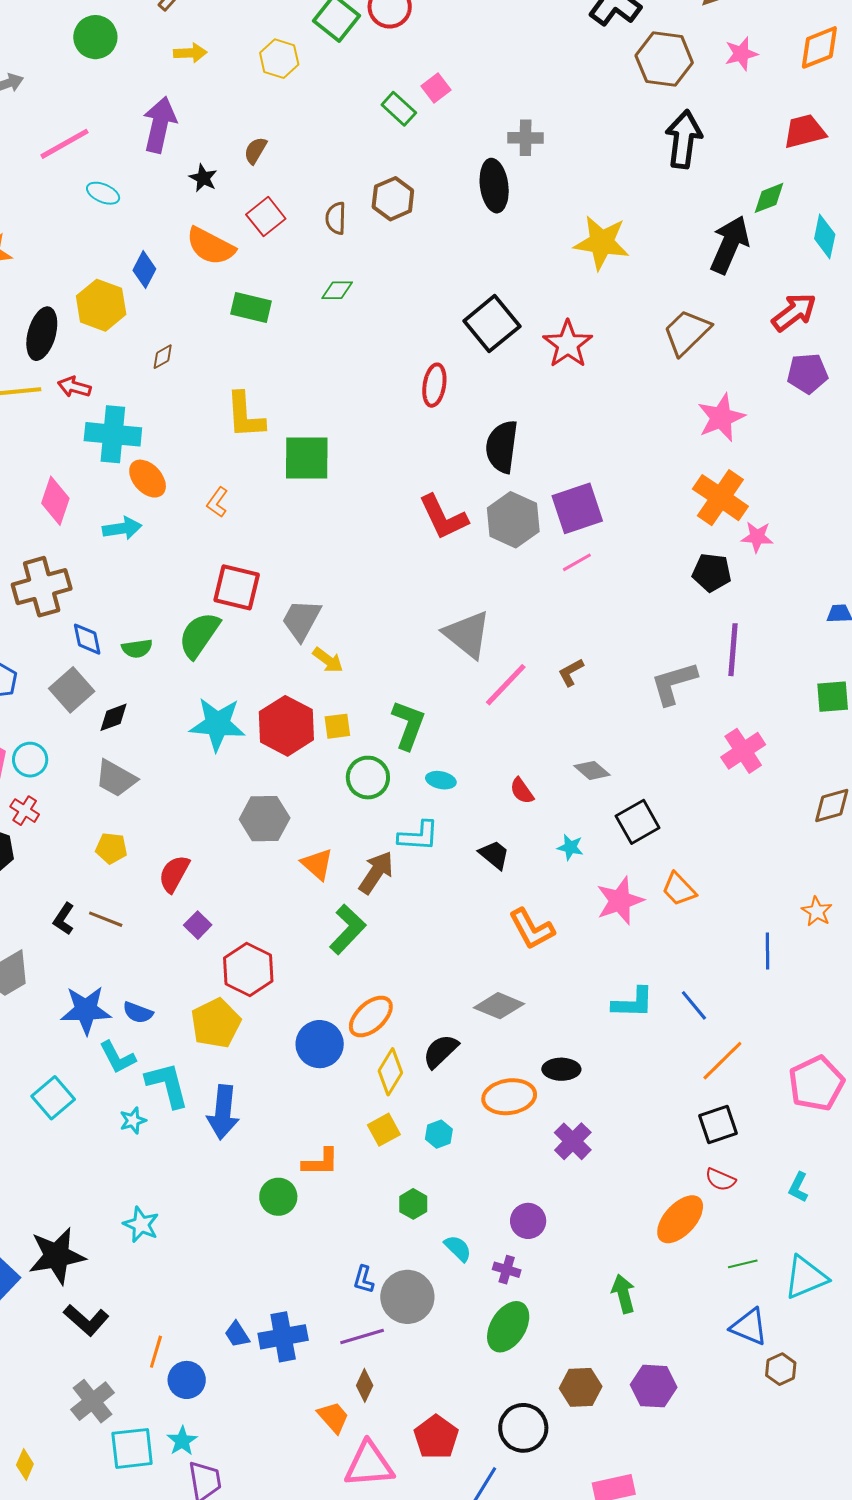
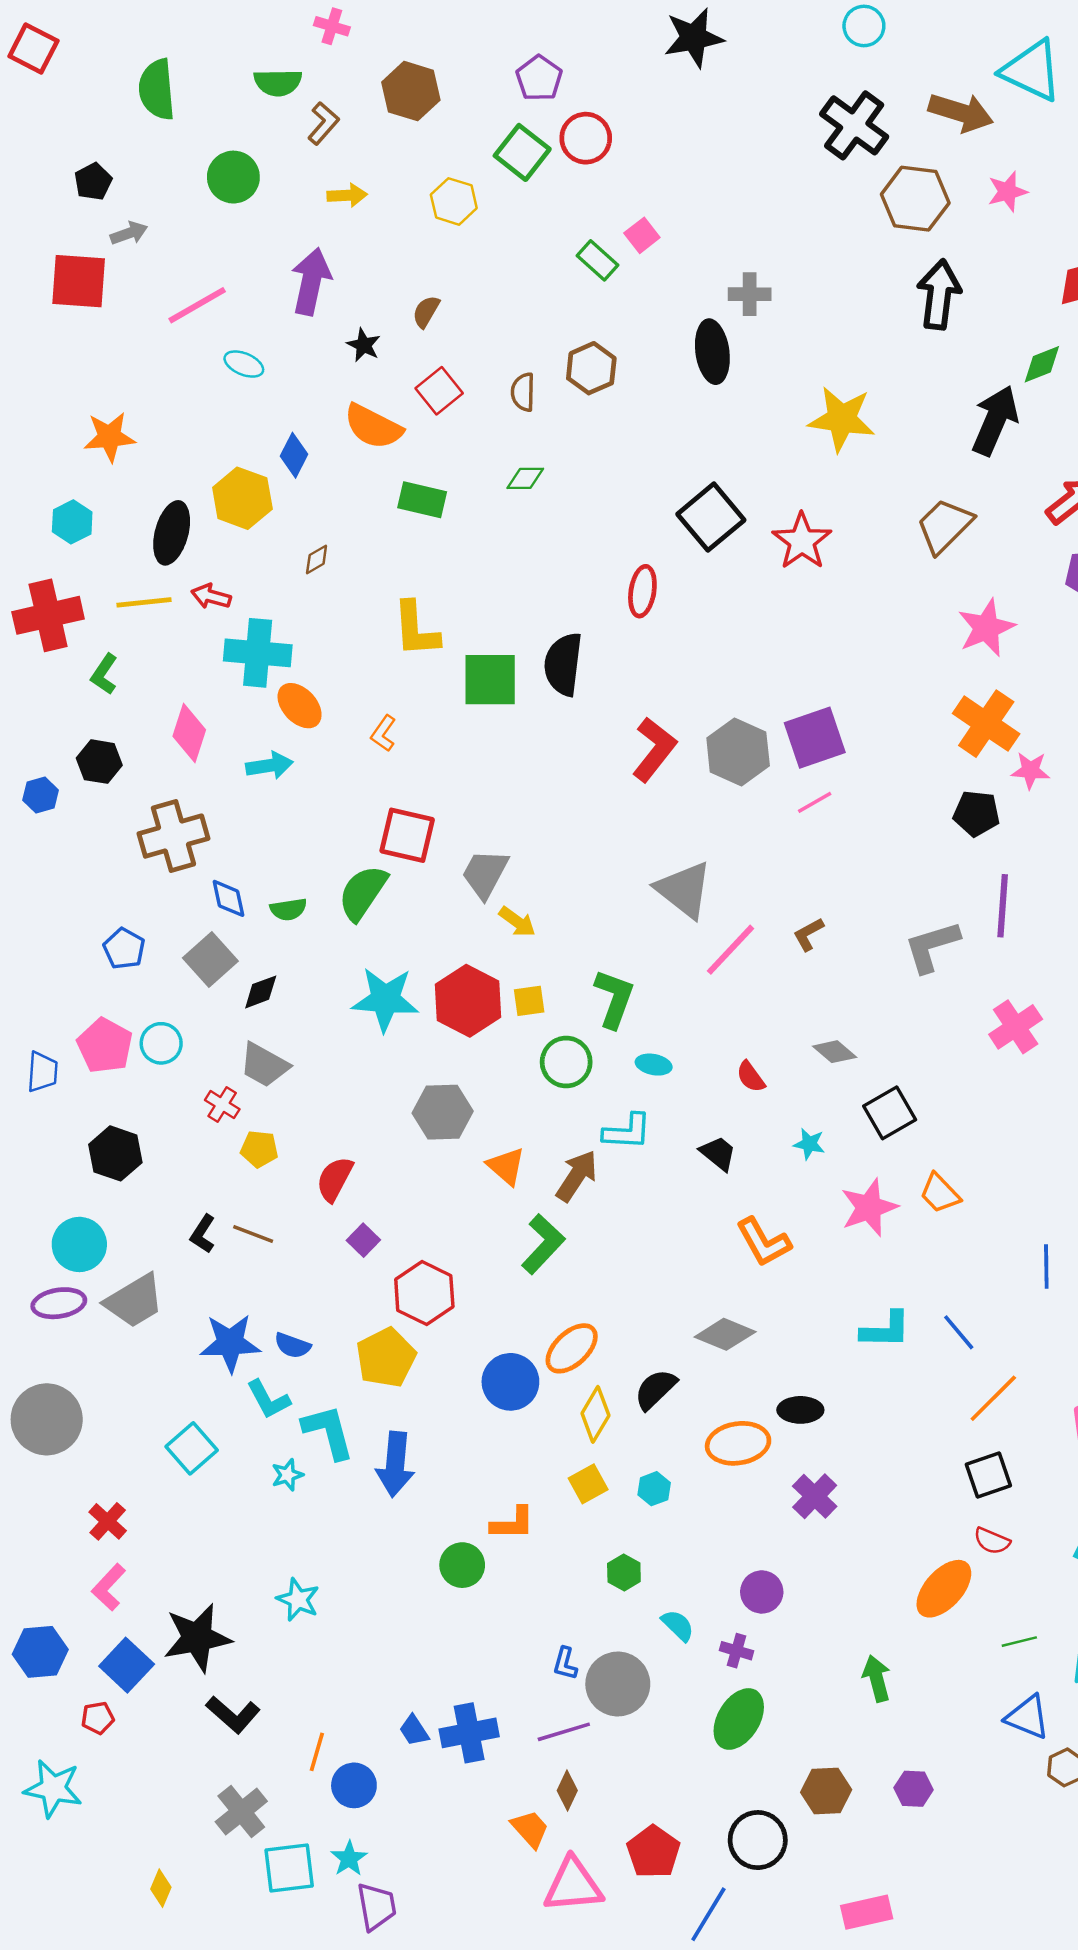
black semicircle: (502, 447) -> (563, 664), moved
red L-shape: (443, 517) -> (654, 749), turned -116
red cross: (25, 811) -> (222, 1105), moved
purple hexagon: (654, 1386) -> (914, 1789), size x0.7

